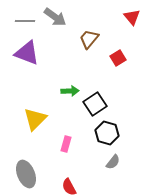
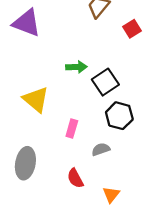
yellow triangle: (35, 119) -> (36, 99), turned -35
gray semicircle: (113, 162) -> (101, 149), moved, turned -147
gray ellipse: (26, 174) -> (25, 163), turned 32

